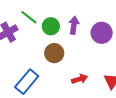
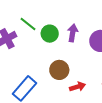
brown circle: (54, 53) -> (59, 70), moved

